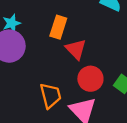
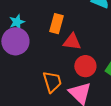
red triangle: (76, 49) -> (72, 42), turned -36

